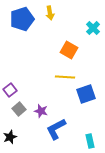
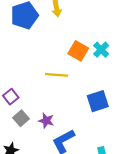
cyan cross: (93, 28) -> (101, 50), moved
yellow line: (65, 77) -> (57, 75), moved

